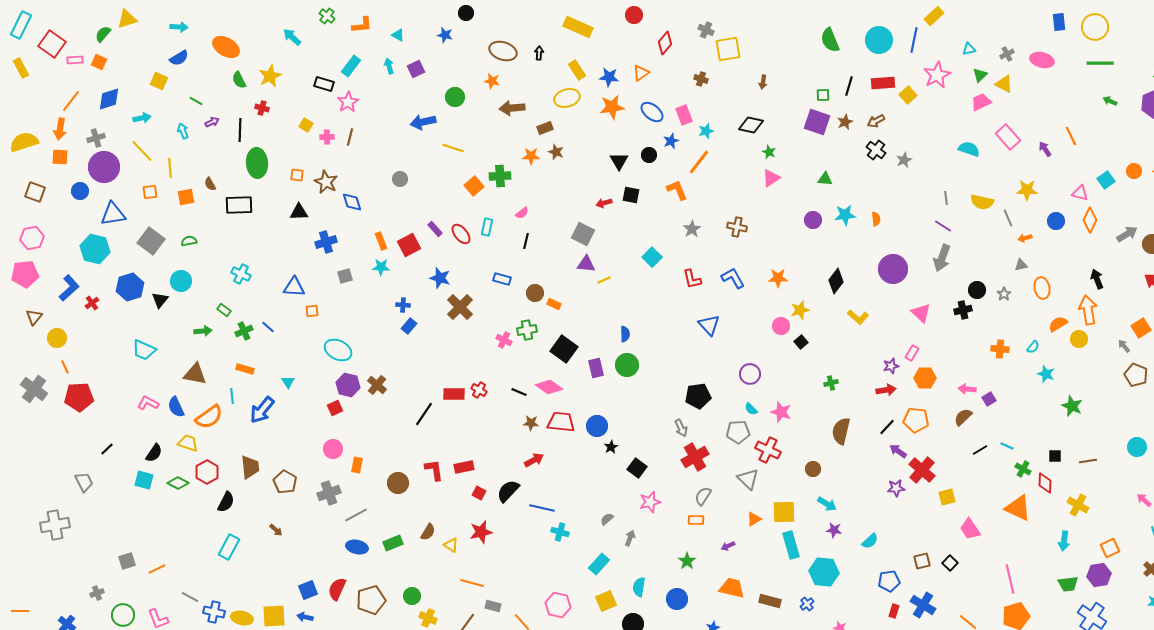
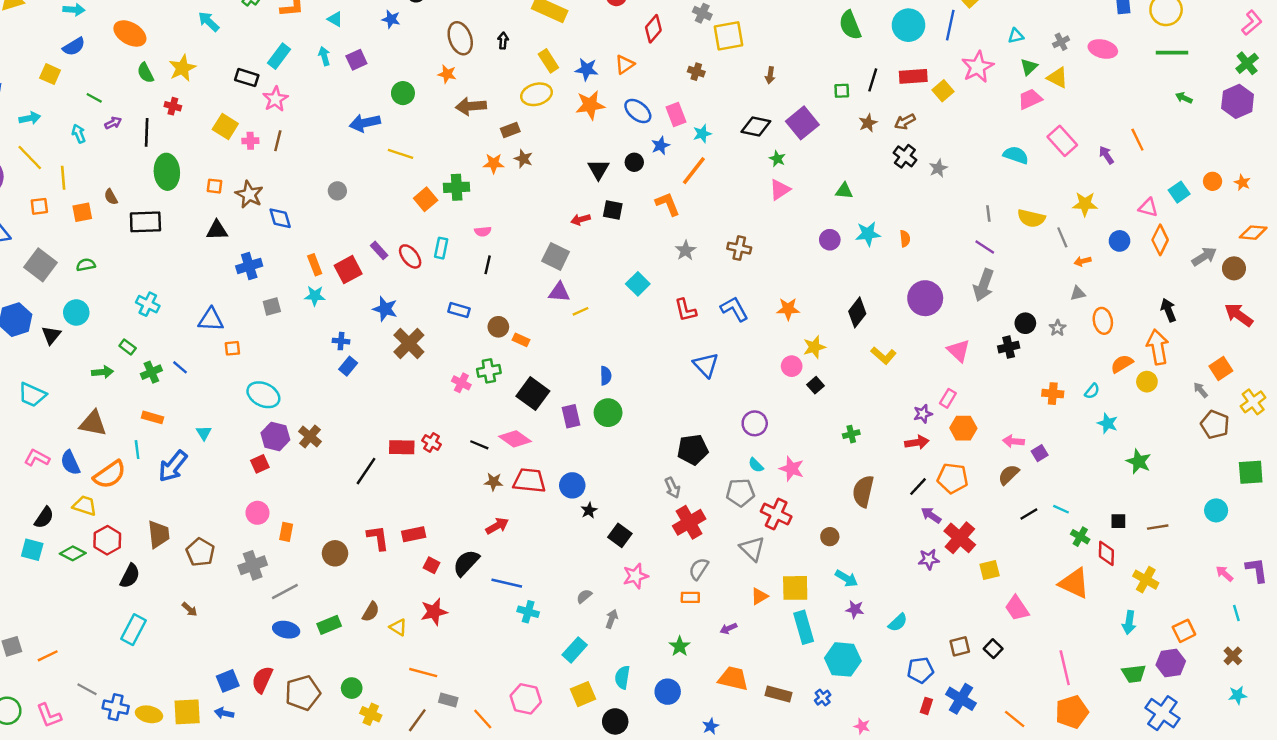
brown ellipse: (503, 51) -> (460, 38), turned 52
purple square: (817, 122) -> (802, 123), moved, turned 32
yellow square: (306, 125) -> (225, 126), size x1.5
pink semicircle: (522, 213) -> (483, 231), turned 32

